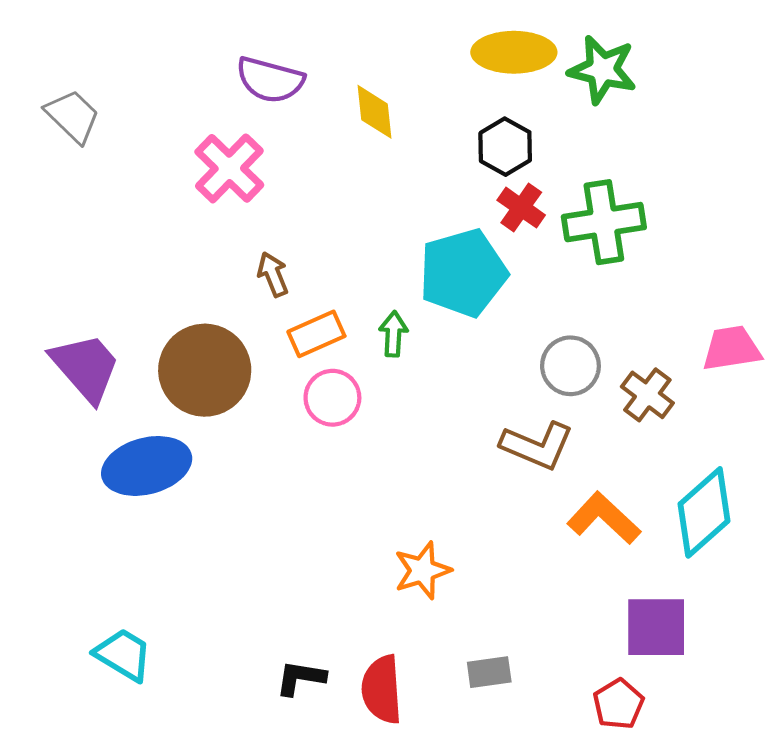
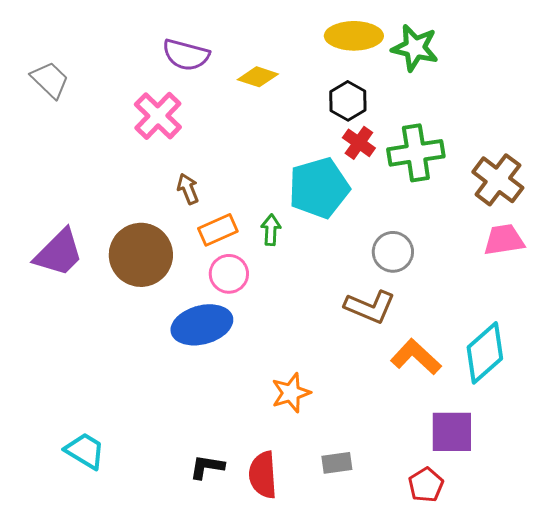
yellow diamond: (375, 112) -> (258, 77), turned -66
purple trapezoid: (86, 367) -> (59, 253), turned 86
brown cross: (647, 395) -> (498, 180), moved, size x1.4
blue ellipse: (147, 466) -> (202, 325), moved

